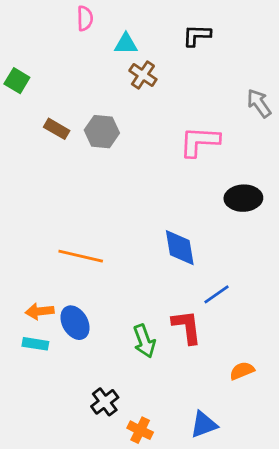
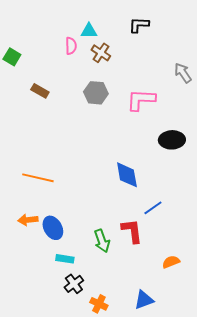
pink semicircle: (85, 18) -> (71, 46), moved
gray hexagon: (102, 132) -> (96, 93), moved
orange line: (81, 256) -> (38, 178), moved
cyan rectangle: (35, 344) -> (65, 259), moved

